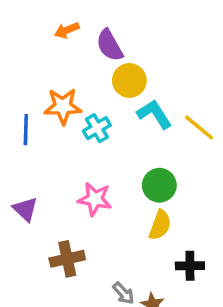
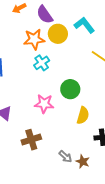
orange star: (63, 106) -> (34, 39), moved
cyan L-shape: (154, 114) -> (84, 25), moved
green circle: (159, 185) -> (70, 89), moved

